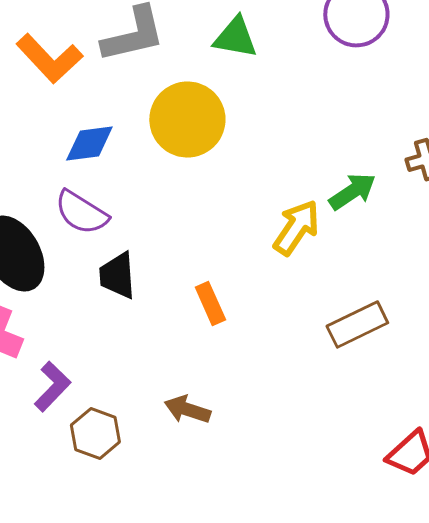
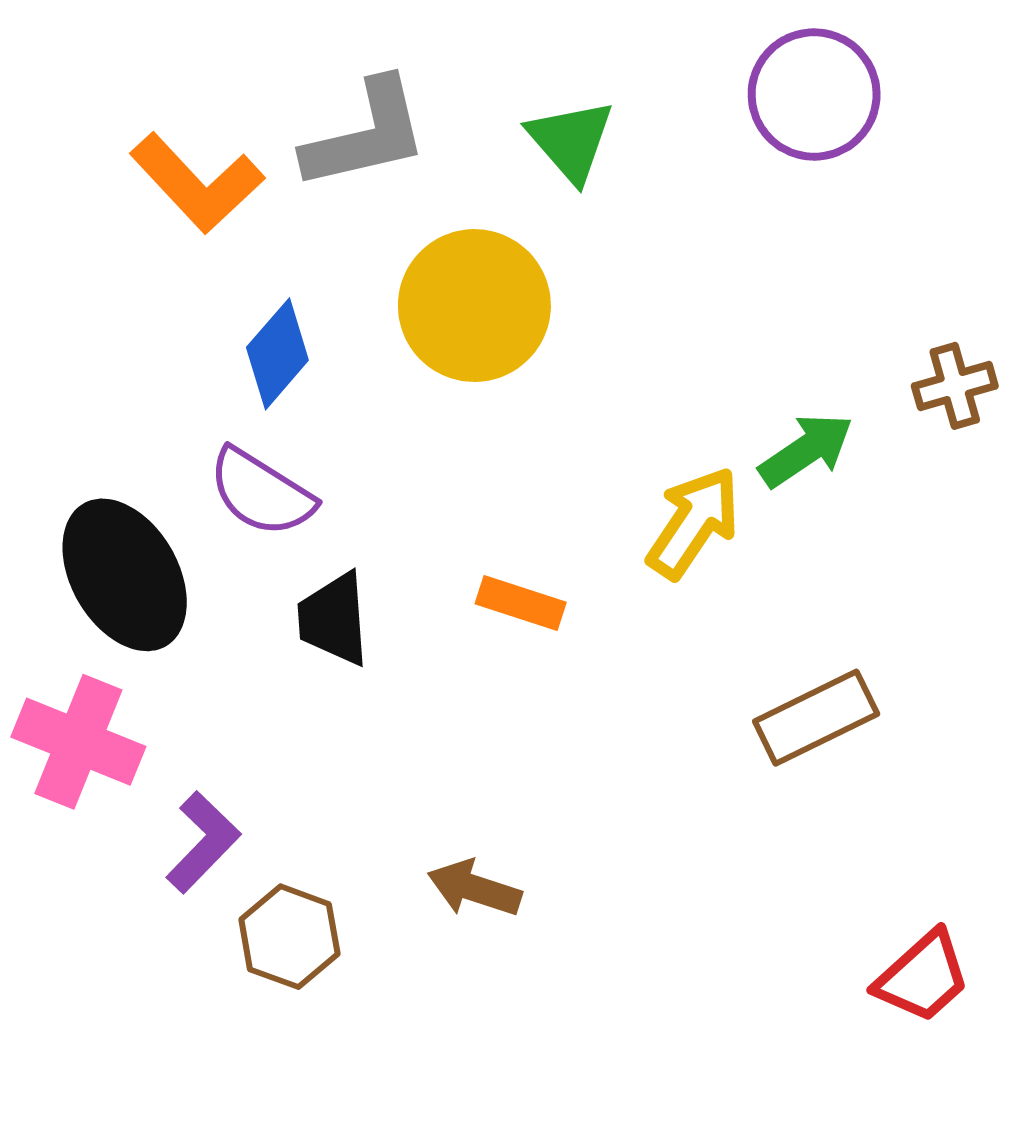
green triangle: (235, 38) -> (571, 141), turned 39
blue diamond: (89, 144) -> (277, 354), turned -42
orange rectangle: (210, 304) -> (521, 603), moved, turned -48

